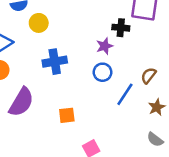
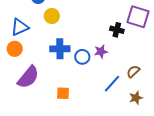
purple star: (105, 46) -> (101, 51), moved
blue circle: (103, 72) -> (82, 57), moved

